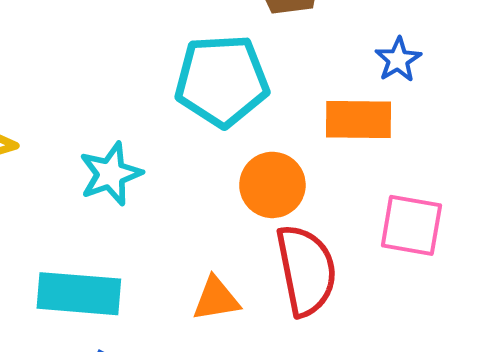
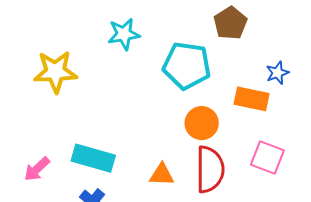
cyan star: (111, 174) -> (124, 34), moved

